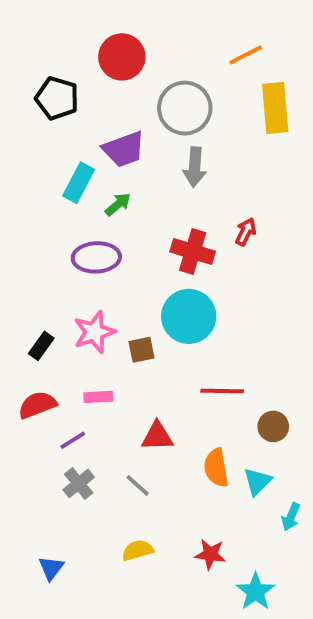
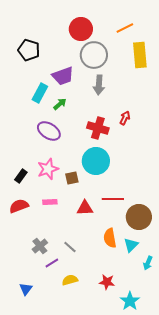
red circle: (122, 57) -> (81, 29), moved
purple ellipse: (96, 257) -> (49, 131), turned 35
brown circle: (273, 426) -> (139, 217), size x1.6
red triangle: (157, 436) -> (85, 208), moved
purple line: (73, 440) -> (52, 263), moved

